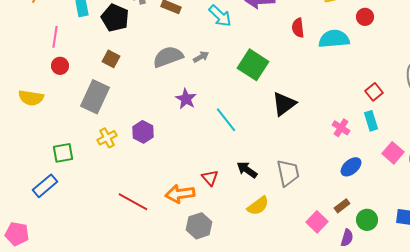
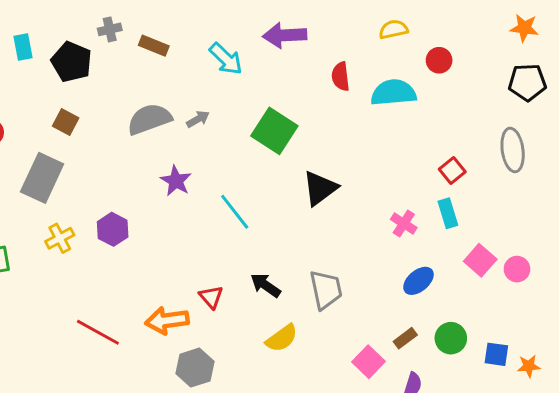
green circle: (367, 220) -> (451, 338), moved

